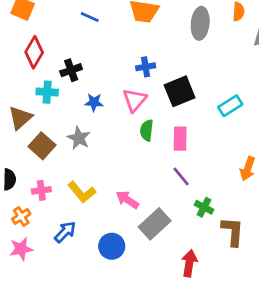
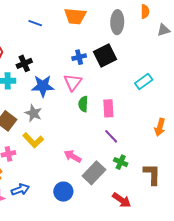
black square: (180, 91) -> (105, 55), moved
blue star: (94, 102) -> (43, 86), size x1.6
yellow L-shape: (82, 192) -> (33, 140), moved
green cross: (204, 207) -> (121, 162), moved
blue arrow: (65, 232) -> (20, 190), moved, turned 30
red arrow: (189, 263) -> (122, 200), turned 120

